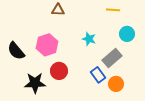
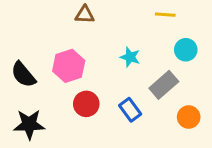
blue rectangle: (98, 75) -> (130, 110), moved
black star: (35, 83) -> (29, 124), moved
orange circle: (116, 84) -> (189, 117), moved

